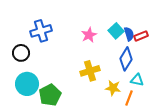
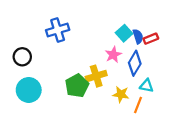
blue cross: (41, 31) -> (58, 30), moved
pink star: (89, 35) -> (113, 55), moved
green pentagon: (50, 95) -> (77, 86), moved

